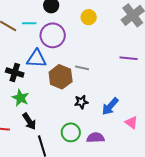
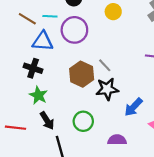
blue triangle: (36, 59) -> (43, 41), moved
gray line: (82, 68) -> (105, 65), turned 32
black star: (81, 102) -> (107, 89), moved, size x1.5
green circle: (71, 132) -> (83, 121), moved

